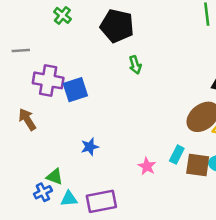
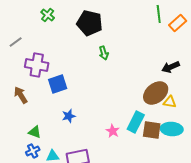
gray line: (21, 51) -> (16, 42), turned -32
blue square: (75, 90) -> (58, 84), moved
cyan rectangle: (177, 155) -> (136, 122), size x1.5
green triangle: (55, 177) -> (35, 132), moved

